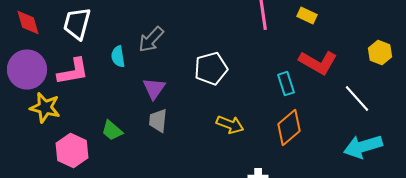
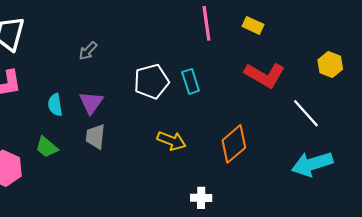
gray arrow: (151, 40) -> (88, 51), size x0.7
cyan semicircle: (118, 57) -> (55, 105), moved
cyan rectangle: (286, 84) -> (191, 81), moved

